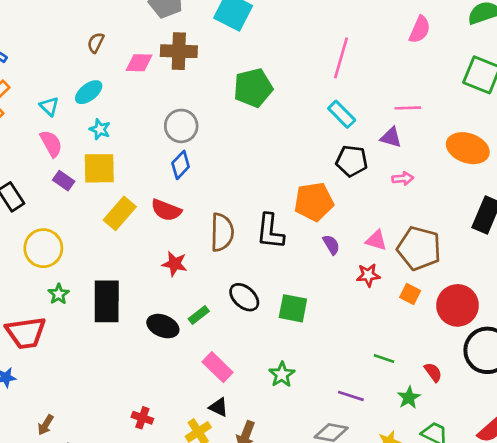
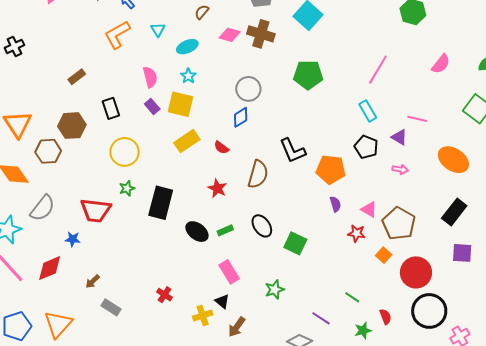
cyan triangle: (49, 106) -> (158, 30), moved
red semicircle: (166, 210) -> (221, 148), size x0.7
black L-shape: (270, 231) -> (292, 151), moved, turned -44

